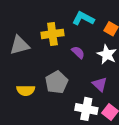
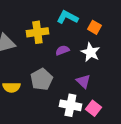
purple semicircle: (78, 52) -> (62, 50), turned -64

